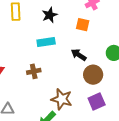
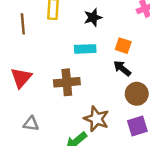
orange square: (83, 25) -> (123, 46), moved
brown cross: (34, 71) -> (67, 82), size x1.5

